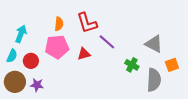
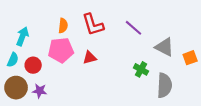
purple line: (107, 42) -> (133, 28), moved
orange square: (172, 65) -> (190, 58), moved

